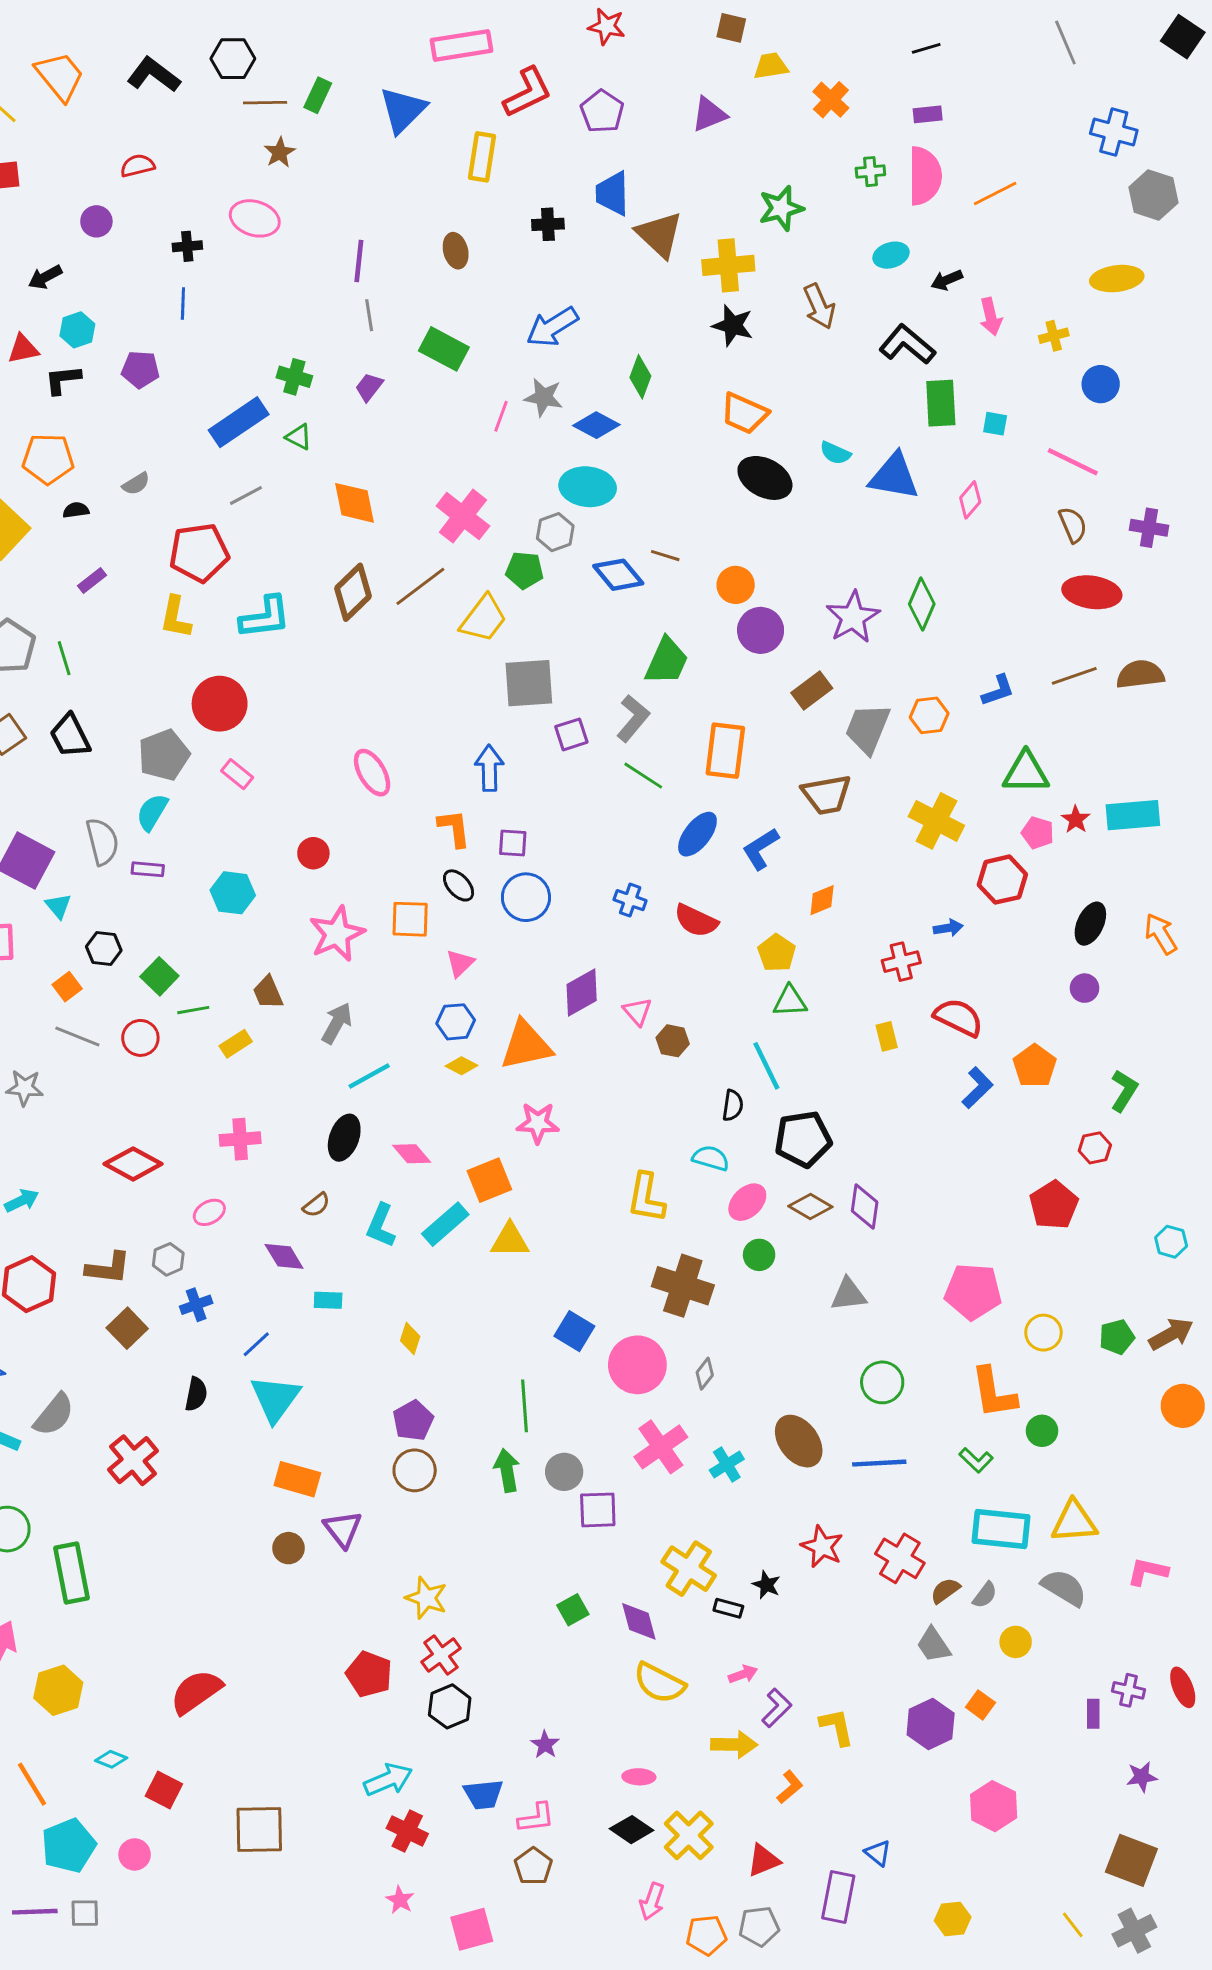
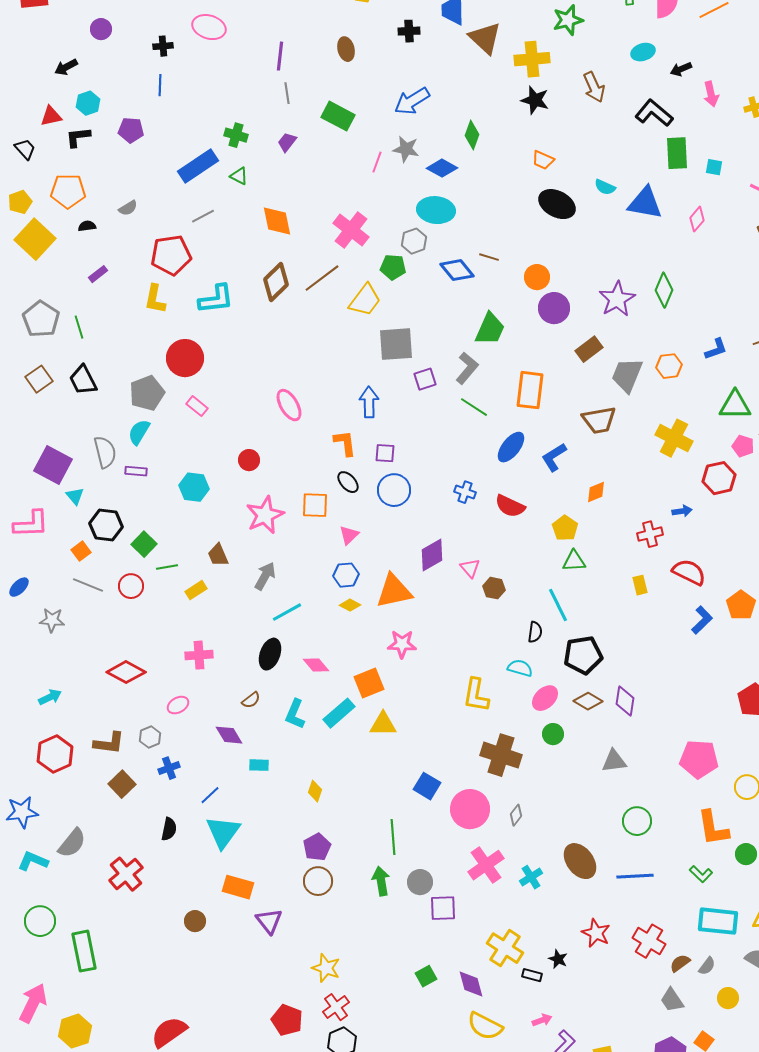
orange trapezoid: (744, 413) -> (543, 160), size x0.7
black hexagon: (104, 948) -> (106, 525), size x1.4
brown circle: (288, 1548) -> (195, 921), moved

